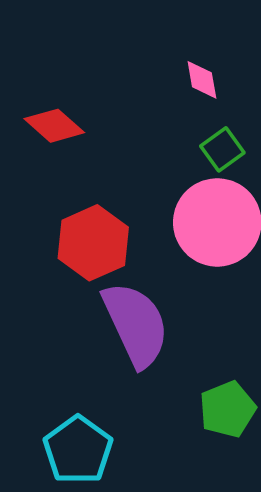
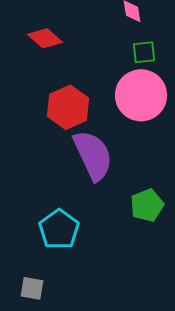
green square: (222, 149) -> (144, 52), turned 30

